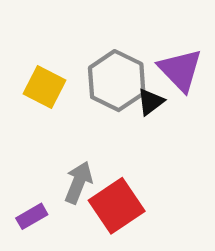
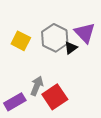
purple rectangle: (32, 216) -> (15, 102), size x1.5

